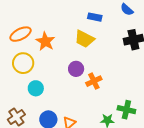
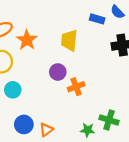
blue rectangle: (95, 17) -> (97, 19), moved
yellow trapezoid: (84, 39) -> (69, 40), turned 65

